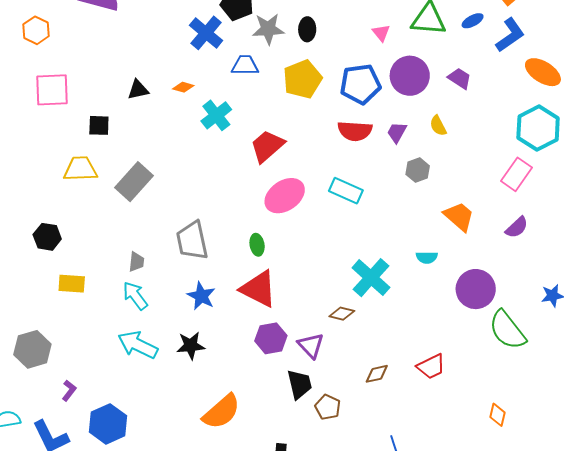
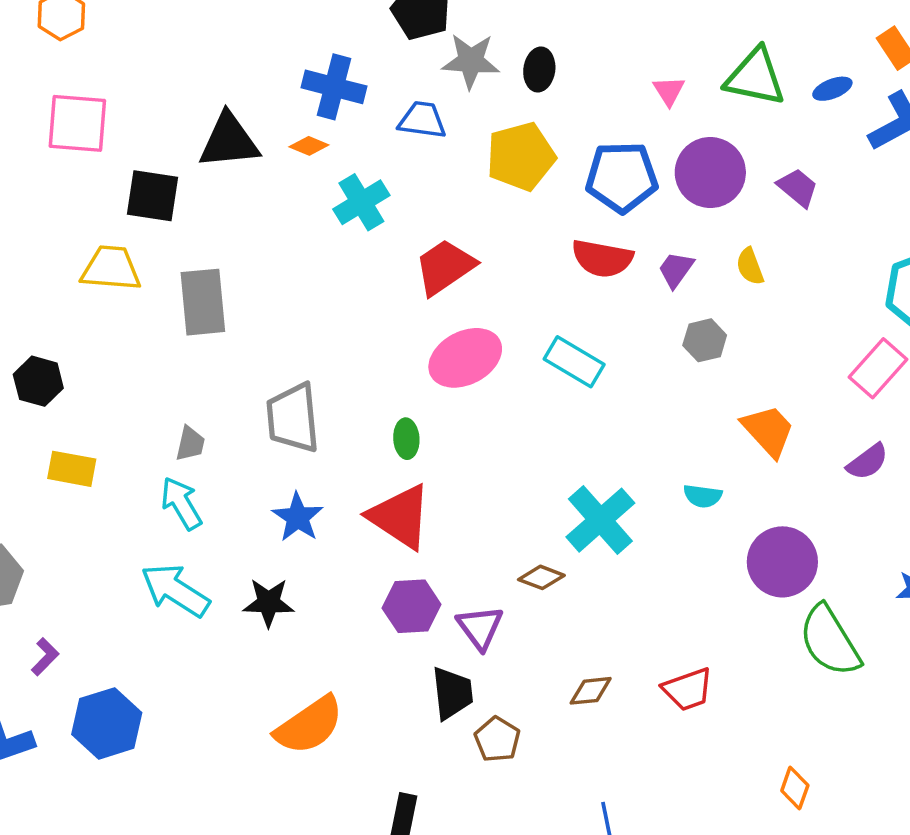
blue cross: (206, 33) -> (334, 87), moved, turned -32
black triangle: (138, 90) -> (229, 141), size x1.6
black square: (99, 125) -> (152, 196), size x1.4
gray rectangle: (134, 182) -> (203, 302), turned -54

